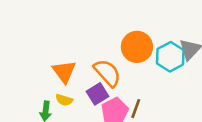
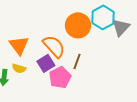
cyan hexagon: (170, 57) -> (103, 17), moved
brown line: (136, 109) -> (77, 61), moved

